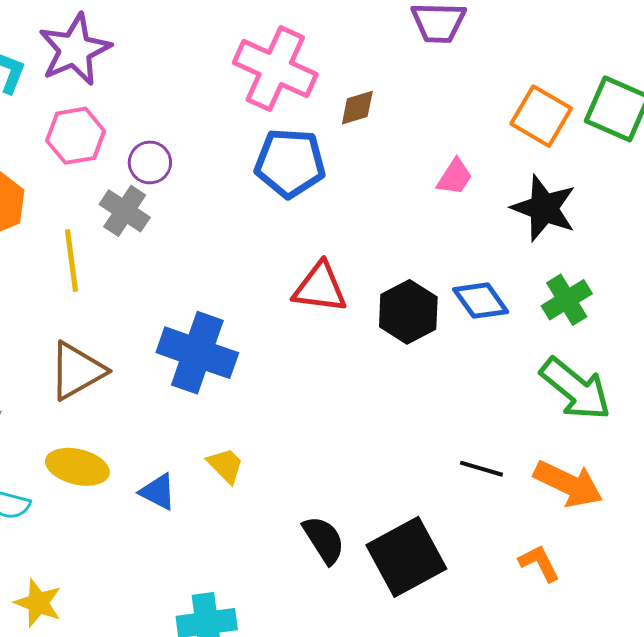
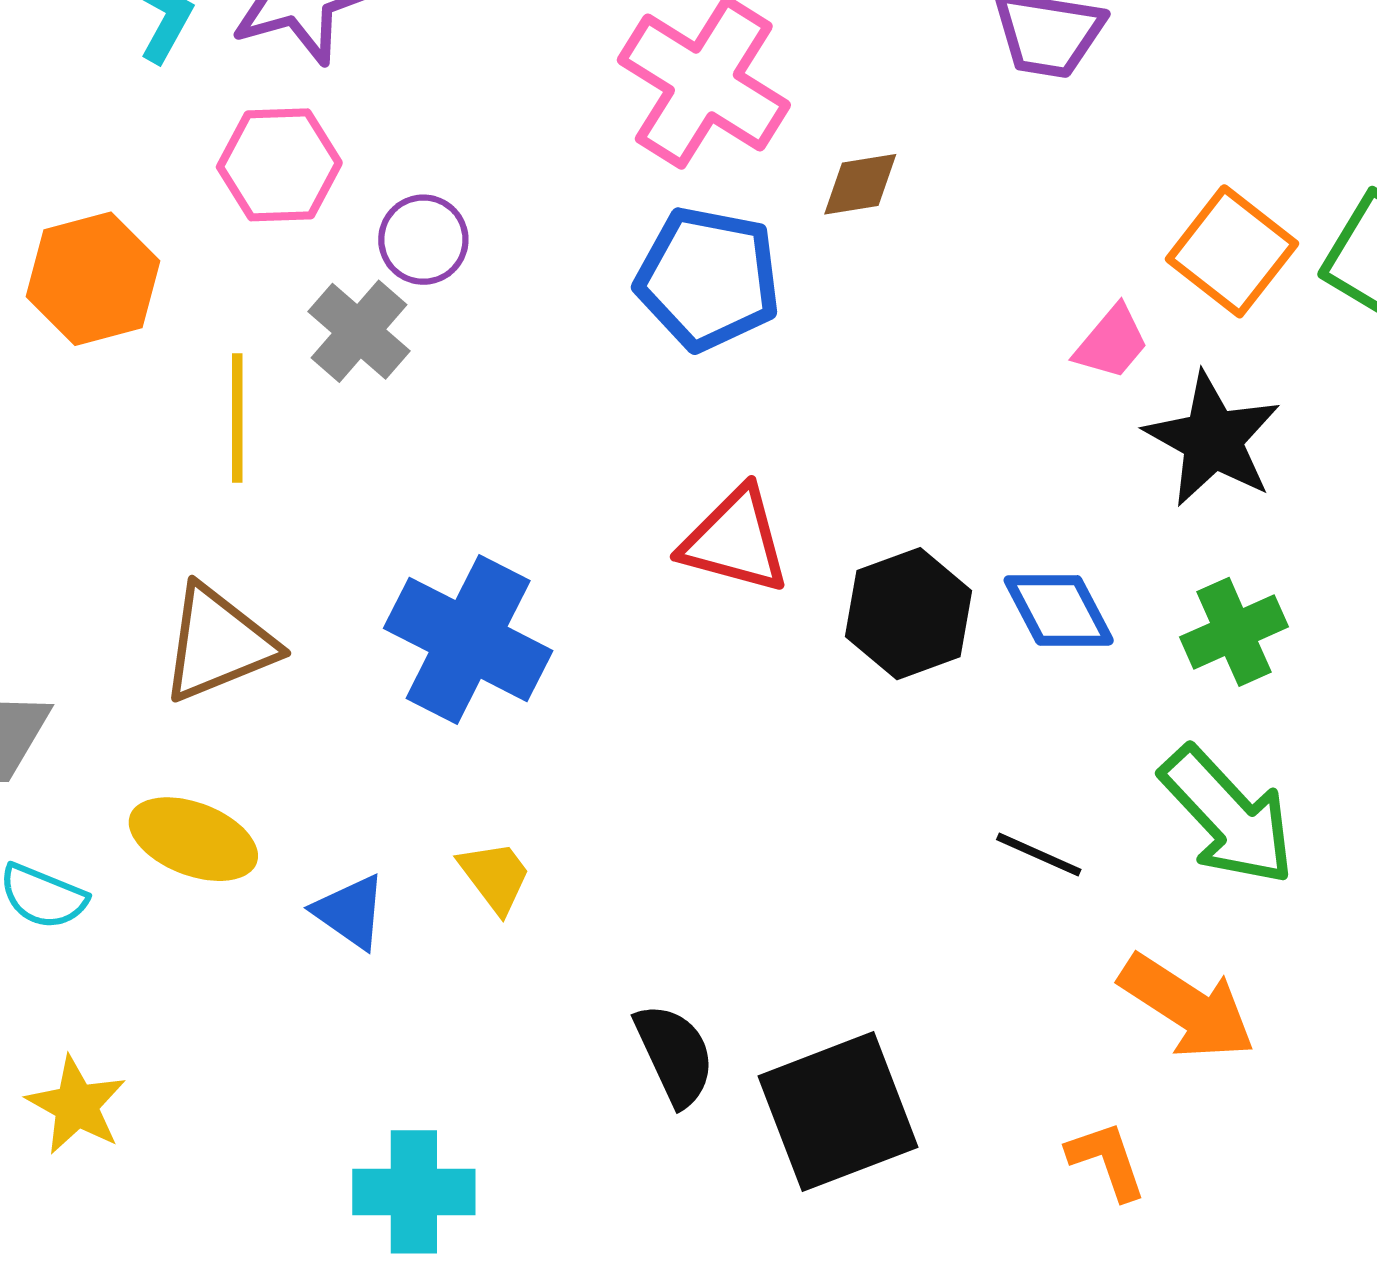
pink trapezoid: (455, 177) -> (1112, 342), moved
black line: (482, 469) -> (1039, 855), moved

